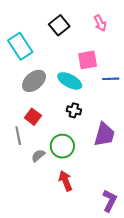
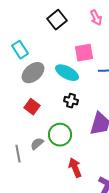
cyan rectangle: (20, 46) -> (20, 50), moved, size x0.7
gray line: (18, 136) -> (18, 154), moved
red arrow: (65, 181) -> (75, 168), moved

